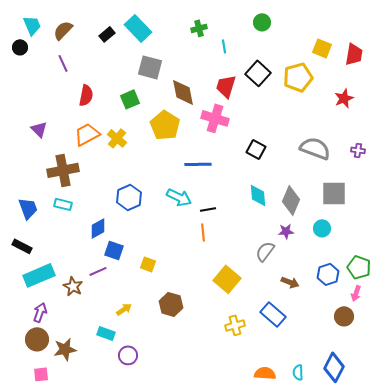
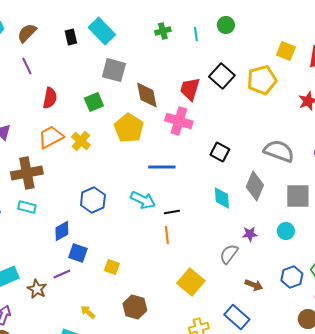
black rectangle: (107, 34) -> (71, 37), turned -63
cyan line: (224, 46) -> (196, 34), moved
gray diamond: (291, 200) -> (255, 186), moved
yellow arrow: (124, 309) -> (88, 312), turned -105

